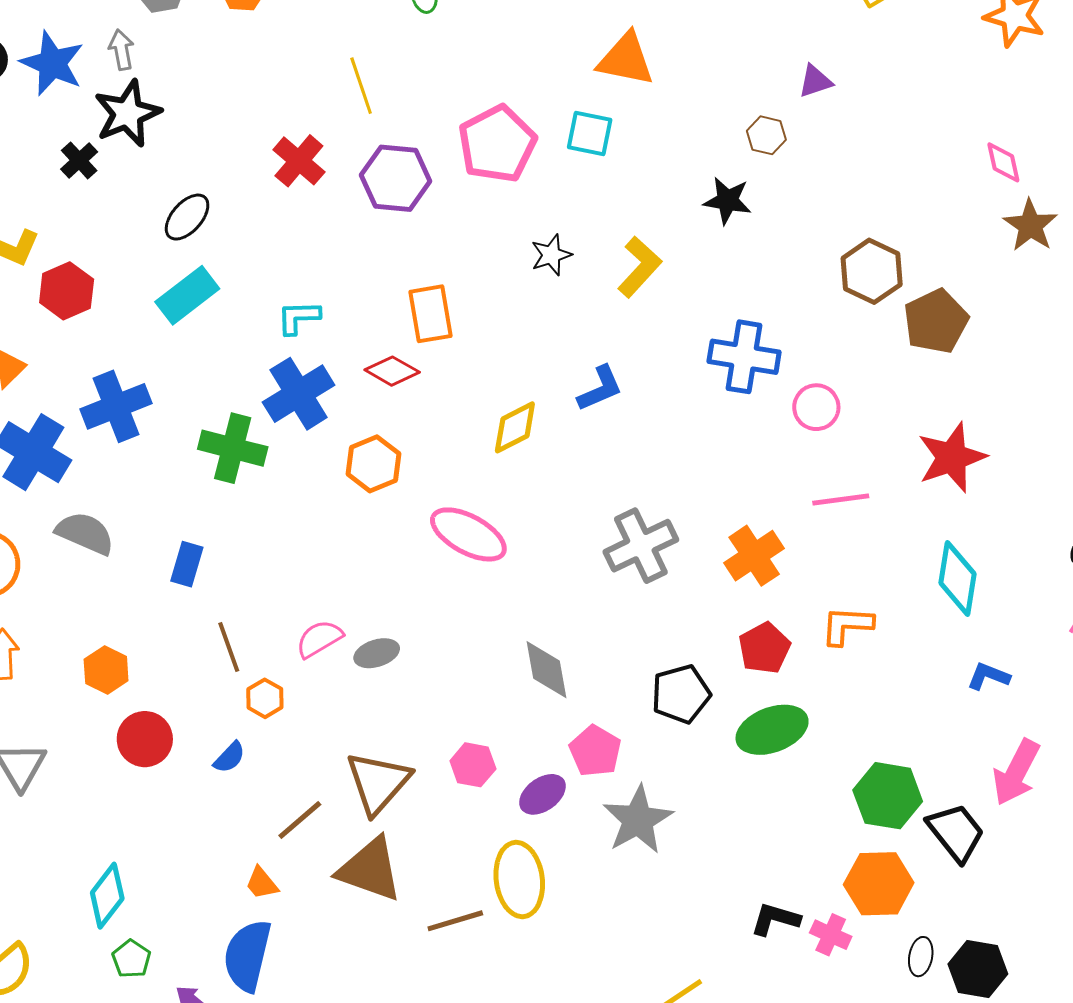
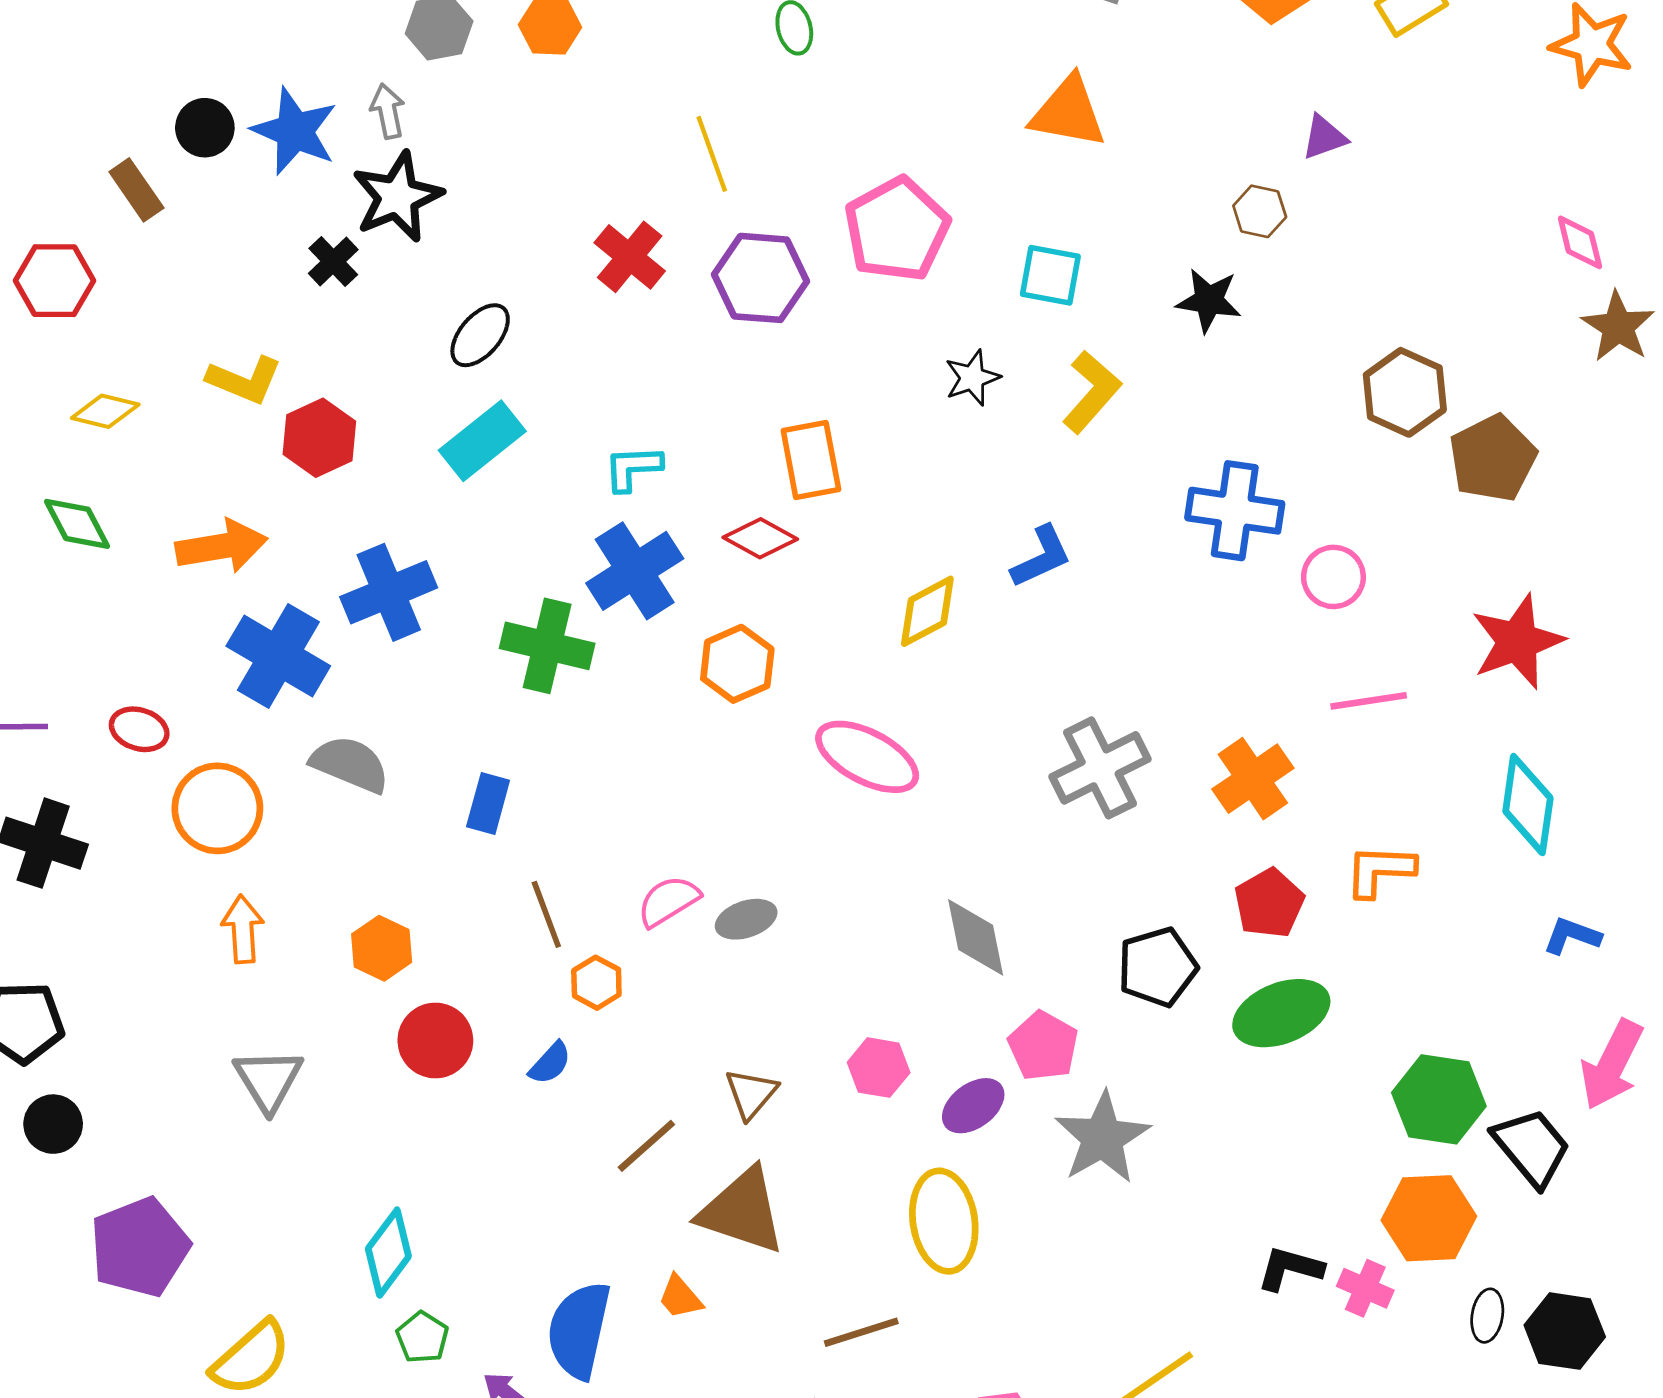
cyan square: (590, 133) -> (1050, 275), moved
brown triangle: (378, 783) -> (751, 1094), size x0.6
orange trapezoid: (262, 883) -> (680, 1297), moved
brown line: (455, 921) -> (861, 1332), moved

